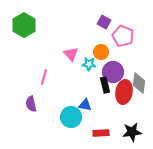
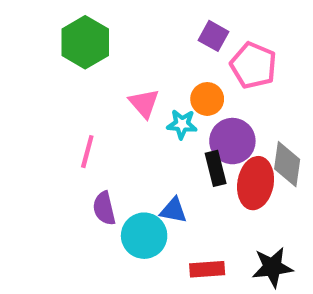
green hexagon: (24, 25) -> (85, 42), moved
purple semicircle: (31, 104) -> (104, 208), moved

